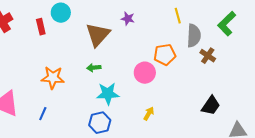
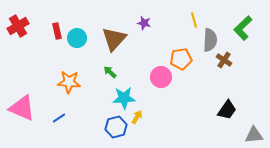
cyan circle: (61, 13) -> (77, 38), moved
green arrow: (94, 68) -> (110, 72), turned 48
blue line: (43, 114) -> (59, 118), turned 32
yellow arrow: (149, 114) -> (137, 117), moved

